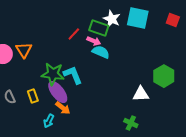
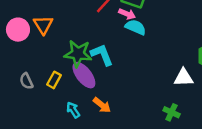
yellow rectangle: (33, 96) -> (54, 80), turned 48
orange arrow: (63, 108) -> (102, 105), moved
cyan arrow: (49, 121) -> (73, 110), turned 120

